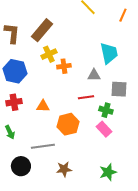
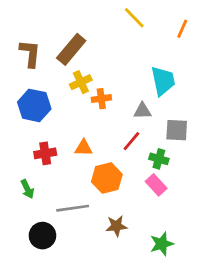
red line: (86, 97) -> (131, 141), turned -42
red cross: (14, 102) -> (45, 153), moved
orange triangle: (43, 106) -> (84, 148), moved
brown star: (64, 169) -> (116, 226), moved

